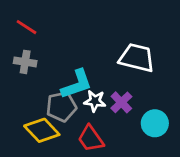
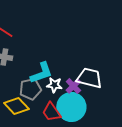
white trapezoid: (137, 58) -> (89, 78), moved
cyan circle: (155, 123) -> (71, 107), moved, size x1.5

